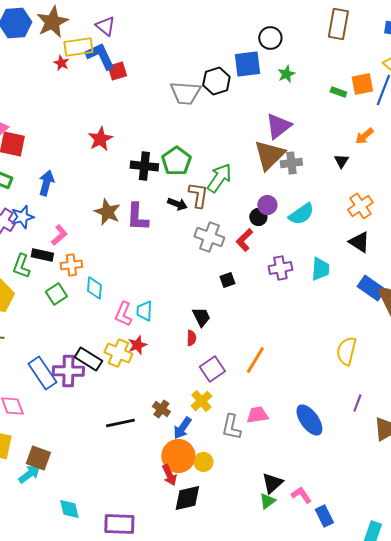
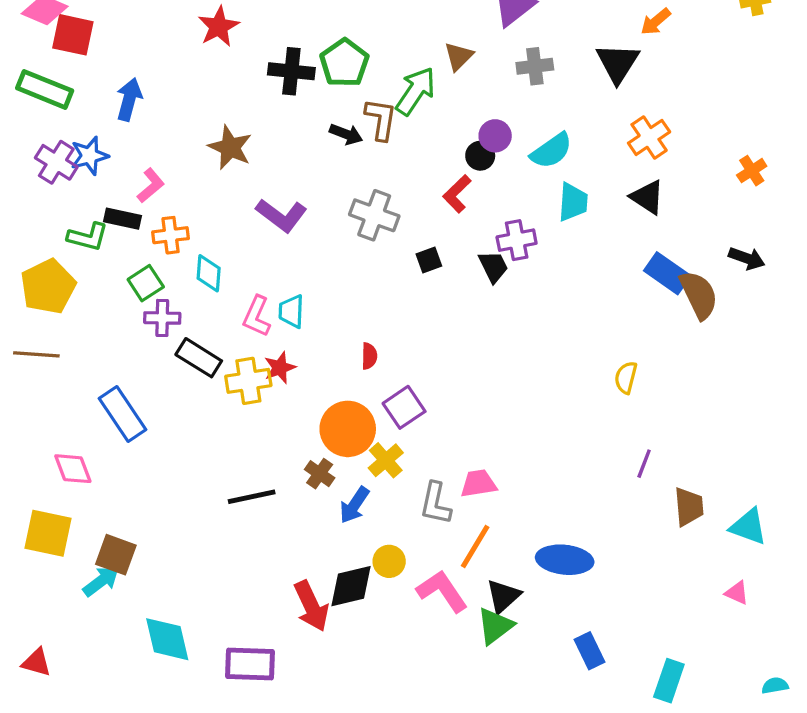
brown triangle: (269, 155) -> (459, 56), moved, size x0.6
black triangle: (341, 161) -> (618, 63), size x1.8
purple L-shape: (137, 217) -> (281, 215), moved, turned -56
gray cross: (209, 237) -> (374, 215), moved
green L-shape: (21, 266) -> (88, 237), turned -95
cyan trapezoid: (320, 269) -> (573, 202), moved
black trapezoid: (201, 317) -> (493, 267), moved
yellow semicircle: (346, 351) -> (626, 378), size x0.7
yellow cross: (118, 353) -> (248, 381), turned -32
black rectangle: (88, 359) -> (199, 358), moved
orange line: (255, 360) -> (475, 546), moved
purple cross: (68, 371) -> (162, 318), moved, size x0.7
blue ellipse: (309, 420) -> (565, 560), moved, turned -48
orange circle: (178, 456) -> (348, 429), moved
red arrow: (169, 475) -> (311, 606), moved, size x1.4
pink L-shape: (301, 495) -> (442, 591), moved, size x1.5
black diamond: (187, 498) -> (351, 586), moved
green triangle: (267, 501) -> (495, 626), size x1.4
cyan diamond: (69, 509) -> (167, 639), size x1.4

